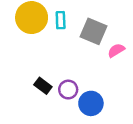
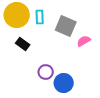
black rectangle: (43, 86) -> (23, 44), moved

